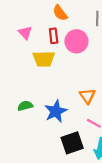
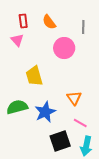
red rectangle: (54, 36) -> (23, 21), moved
yellow trapezoid: (44, 59) -> (34, 76), moved, turned 75
green semicircle: (25, 106) -> (17, 107), size x1.5

